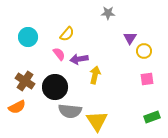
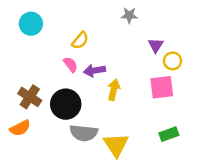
cyan circle: (28, 37) -> (31, 24), moved
pink square: (147, 79) -> (162, 87), moved, size x1.5
green rectangle: (152, 117) -> (169, 134), moved

